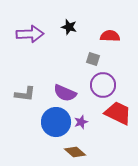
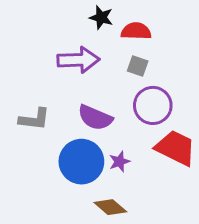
purple arrow: (30, 34) -> (78, 60), moved
red semicircle: (110, 36) -> (136, 31), moved

